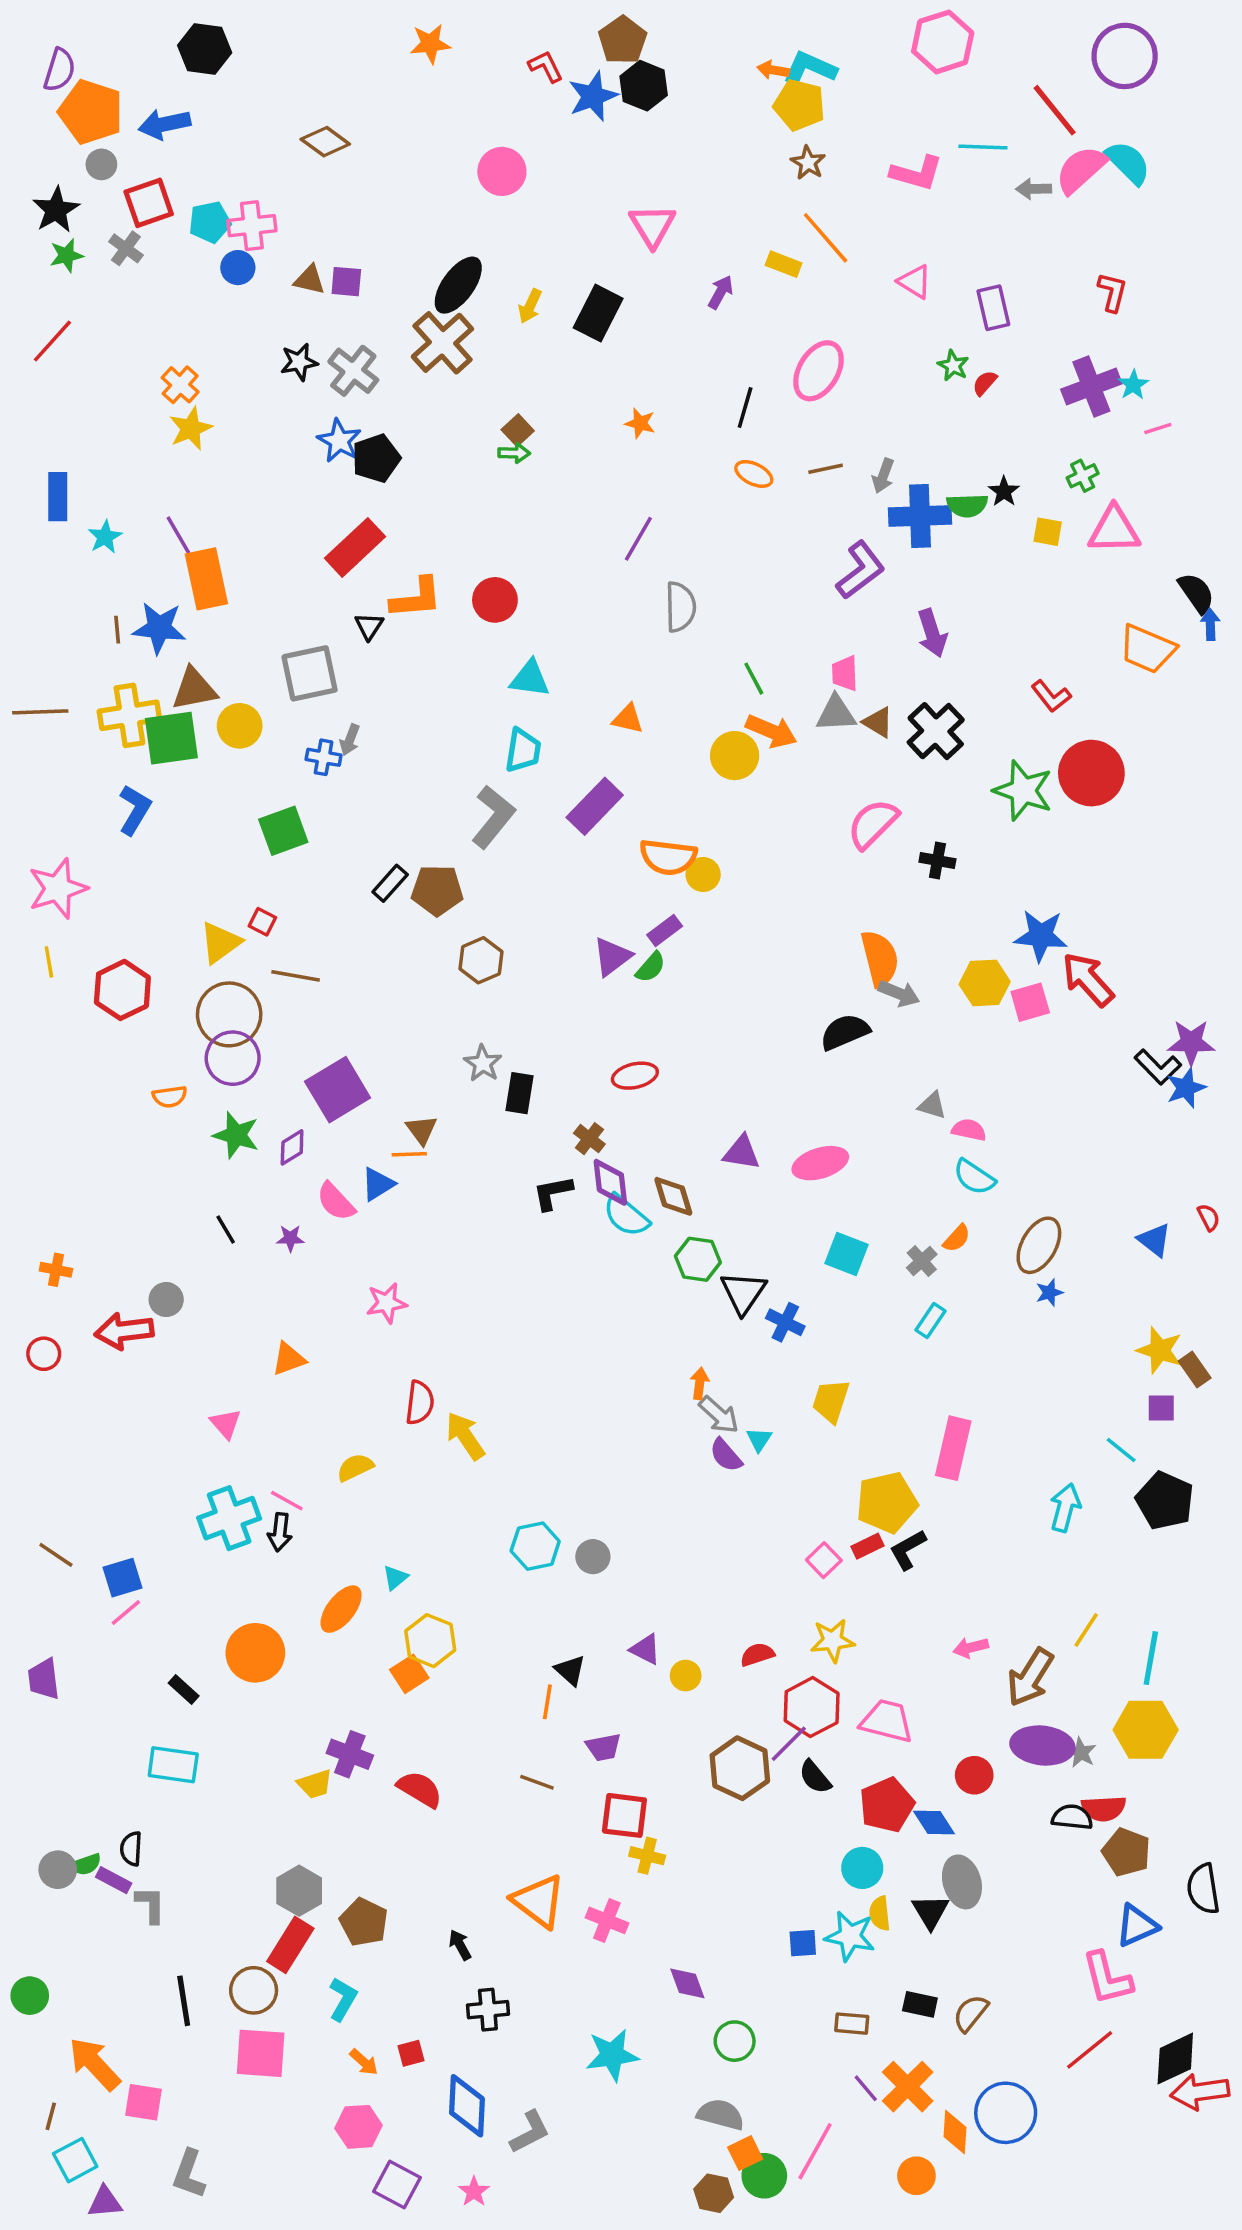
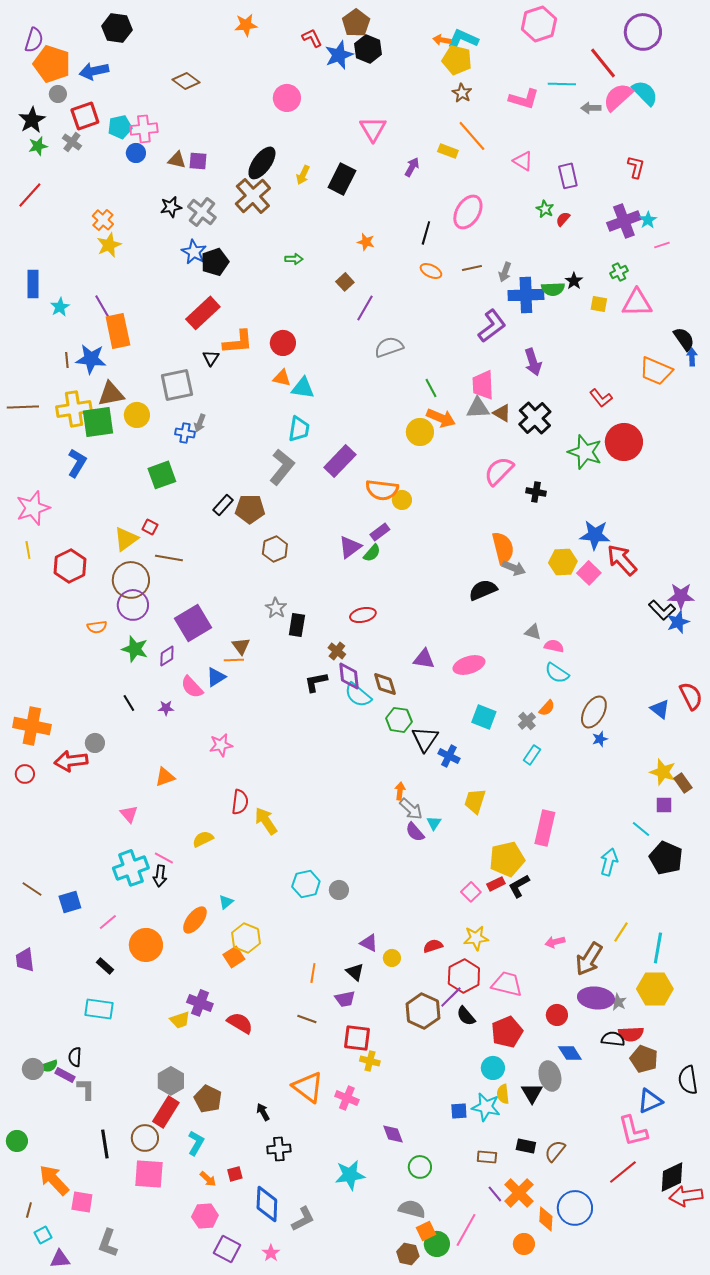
brown square: (518, 430) -> (345, 282), moved
gray semicircle: (680, 607) -> (389, 347), turned -108
pink trapezoid: (845, 673) -> (483, 385), size x1.4
orange triangle: (628, 719) -> (282, 378), moved
pink square: (1030, 1002) -> (589, 573), turned -30
red semicircle: (1209, 1217) -> (691, 696), size x1.8
orange cross: (56, 1270) -> (32, 726), size x2.0
pink line: (126, 1613) -> (108, 922), moved
black triangle: (570, 1670) -> (355, 972), moved
blue diamond: (934, 1822) -> (570, 1053), moved
cyan square: (75, 2160) -> (43, 1235), size x0.7

